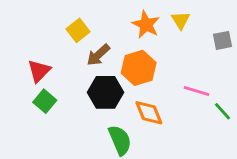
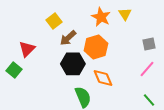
gray square: (222, 40) -> (149, 44), moved
pink line: (196, 91) -> (147, 69), moved, turned -66
green square: (45, 101) -> (14, 70), moved
green line: (222, 111) -> (149, 100), moved

